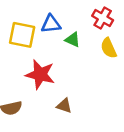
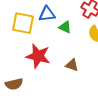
brown triangle: (64, 106) -> (72, 65), moved

